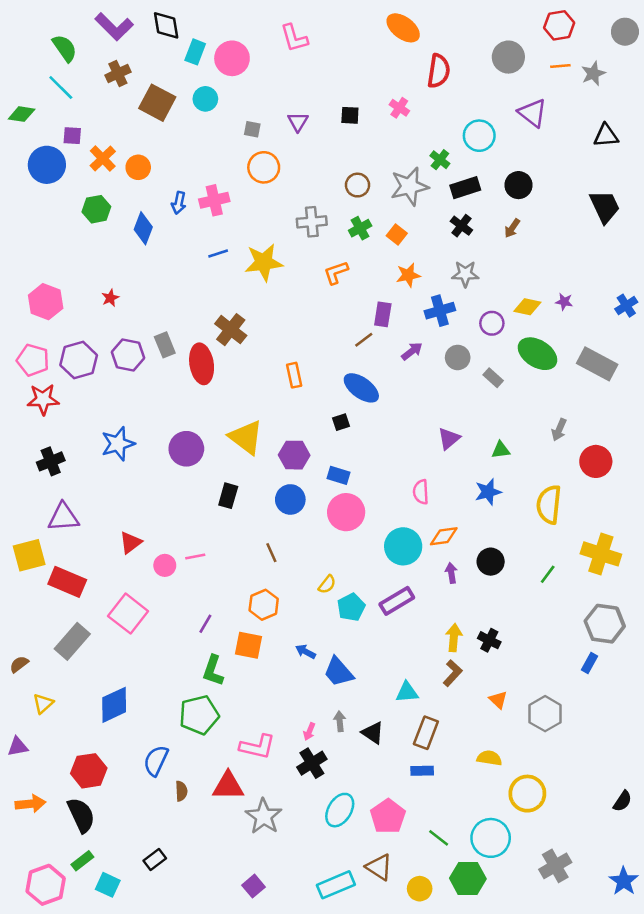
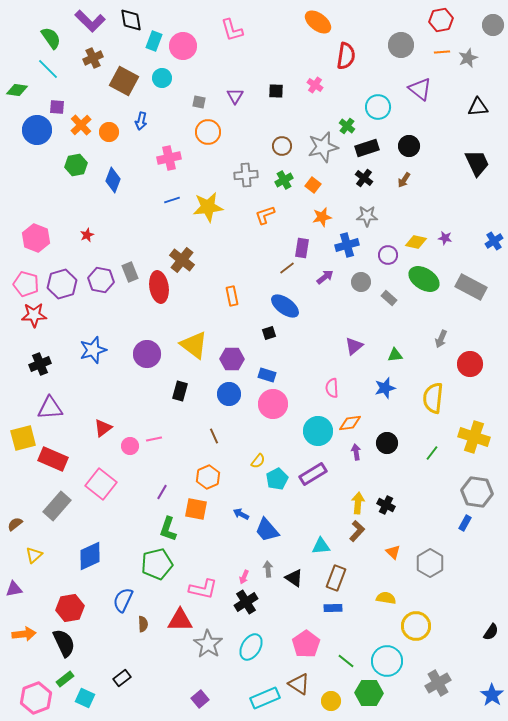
blue arrow: (179, 203) -> (141, 121), moved
cyan ellipse: (340, 810) -> (251, 647), moved

